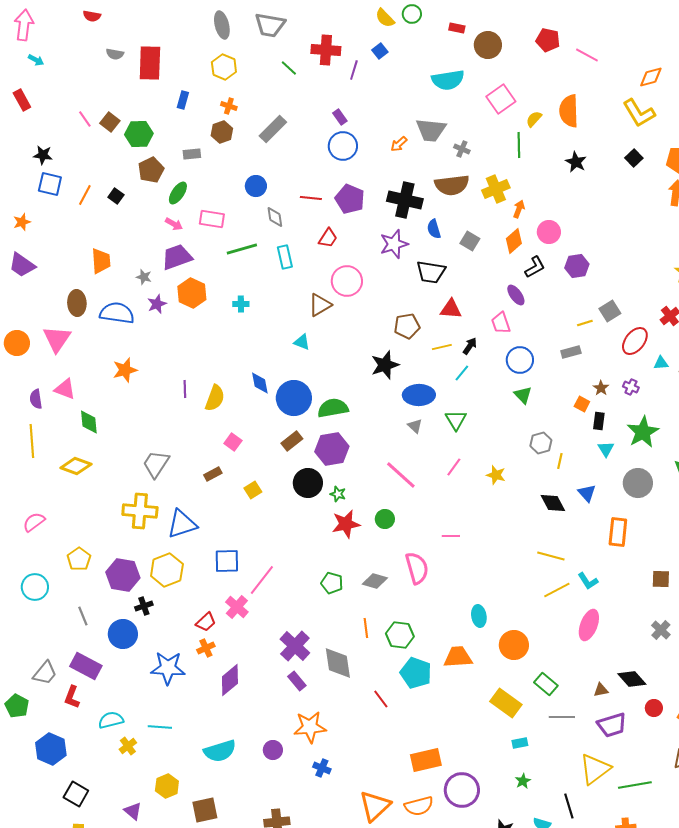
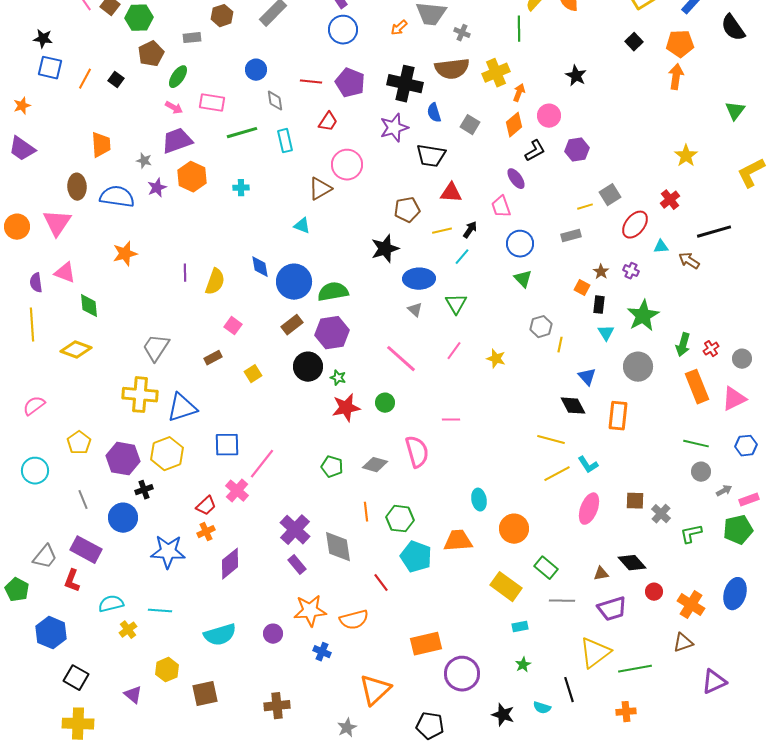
black star: (576, 162) -> (576, 76), moved
black diamond: (553, 503) -> (573, 406), moved
brown square: (661, 579) -> (635, 501), moved
orange semicircle: (419, 806) -> (354, 620), moved

